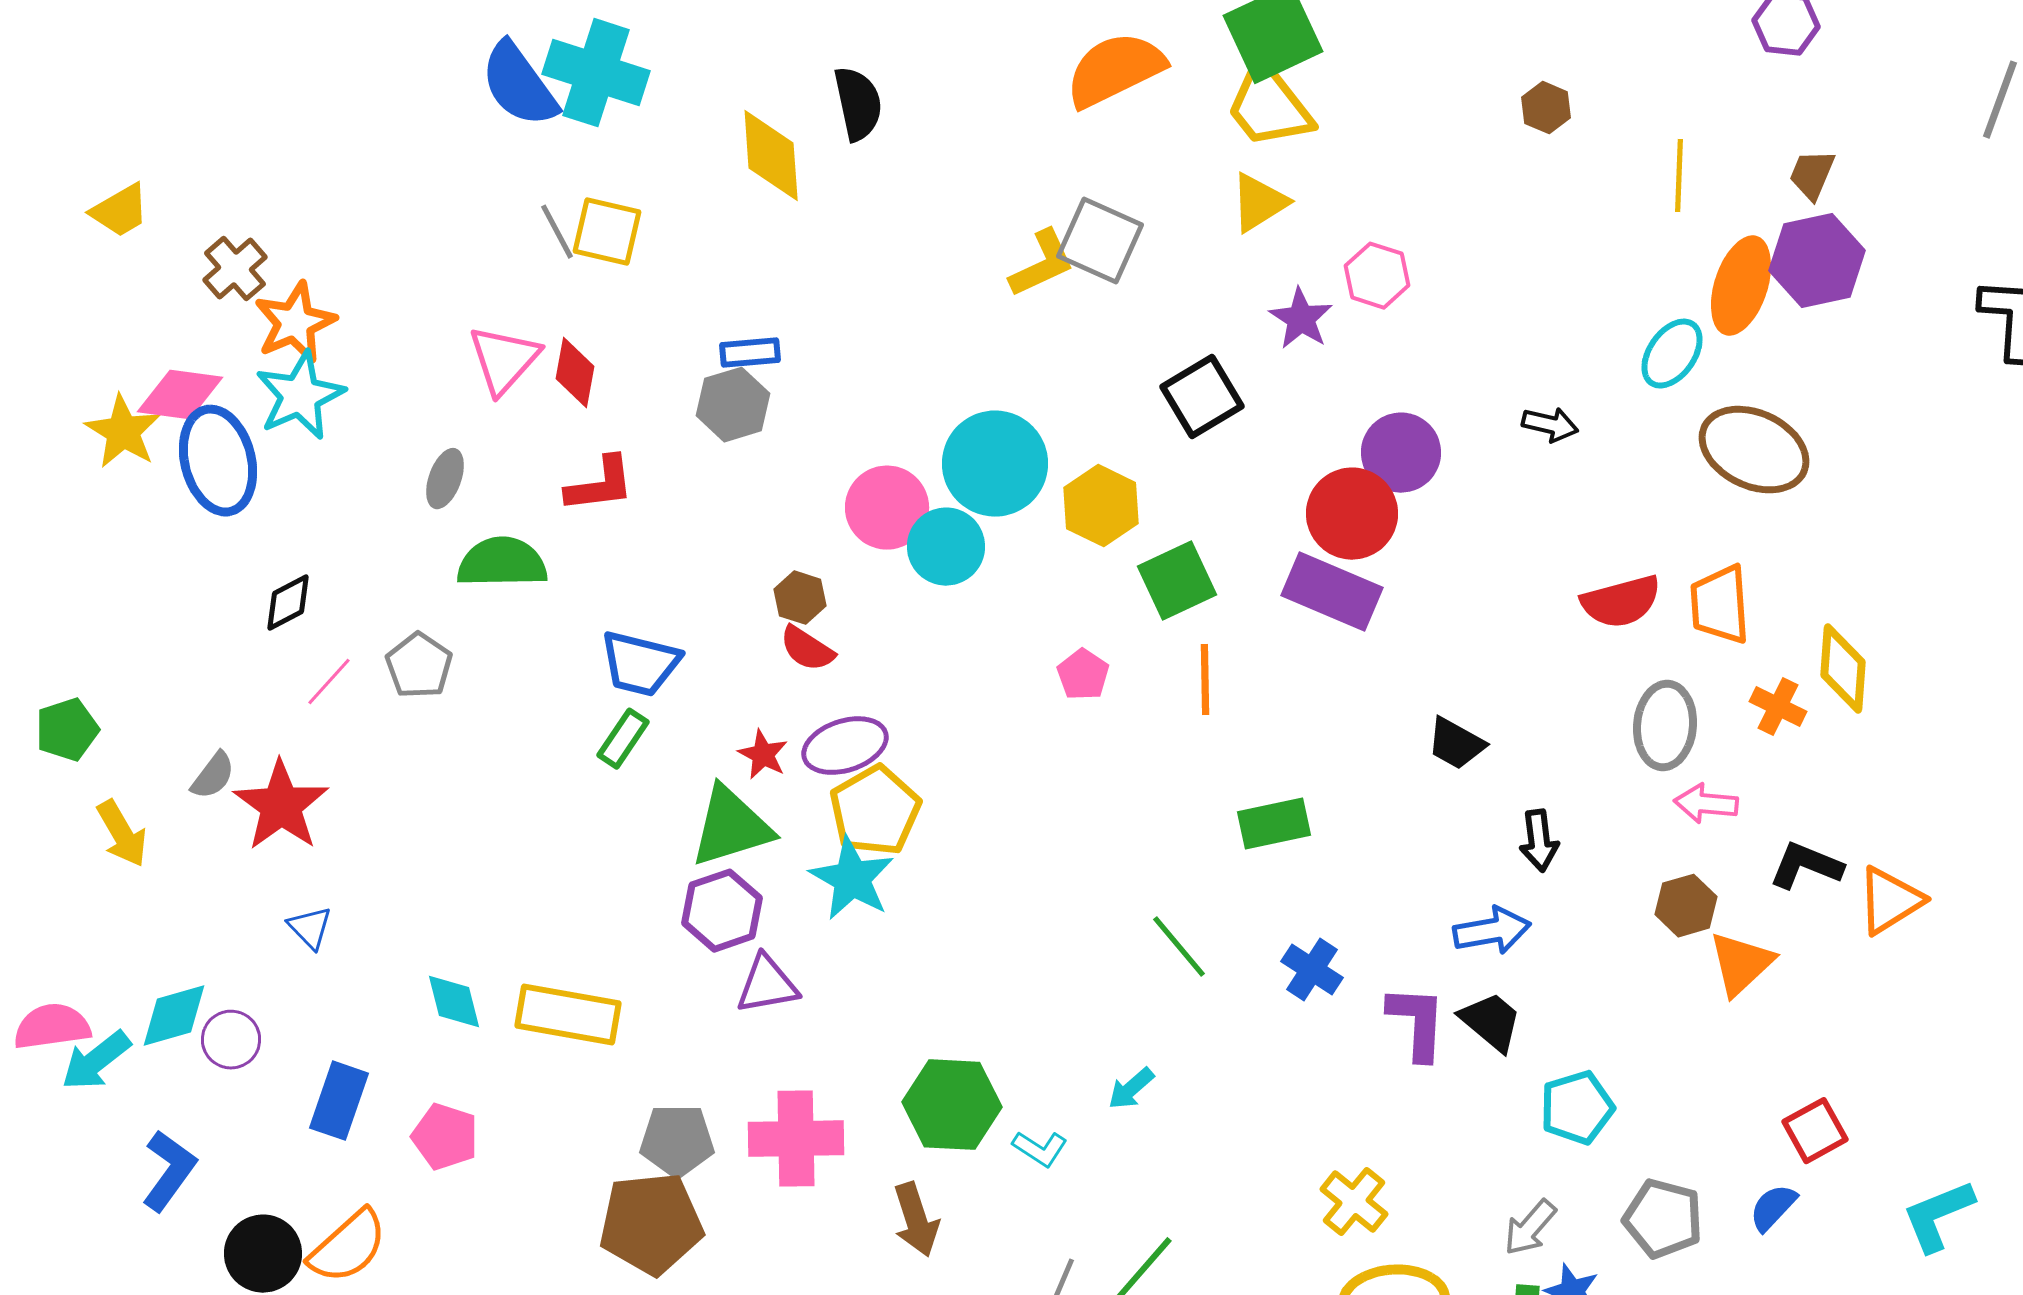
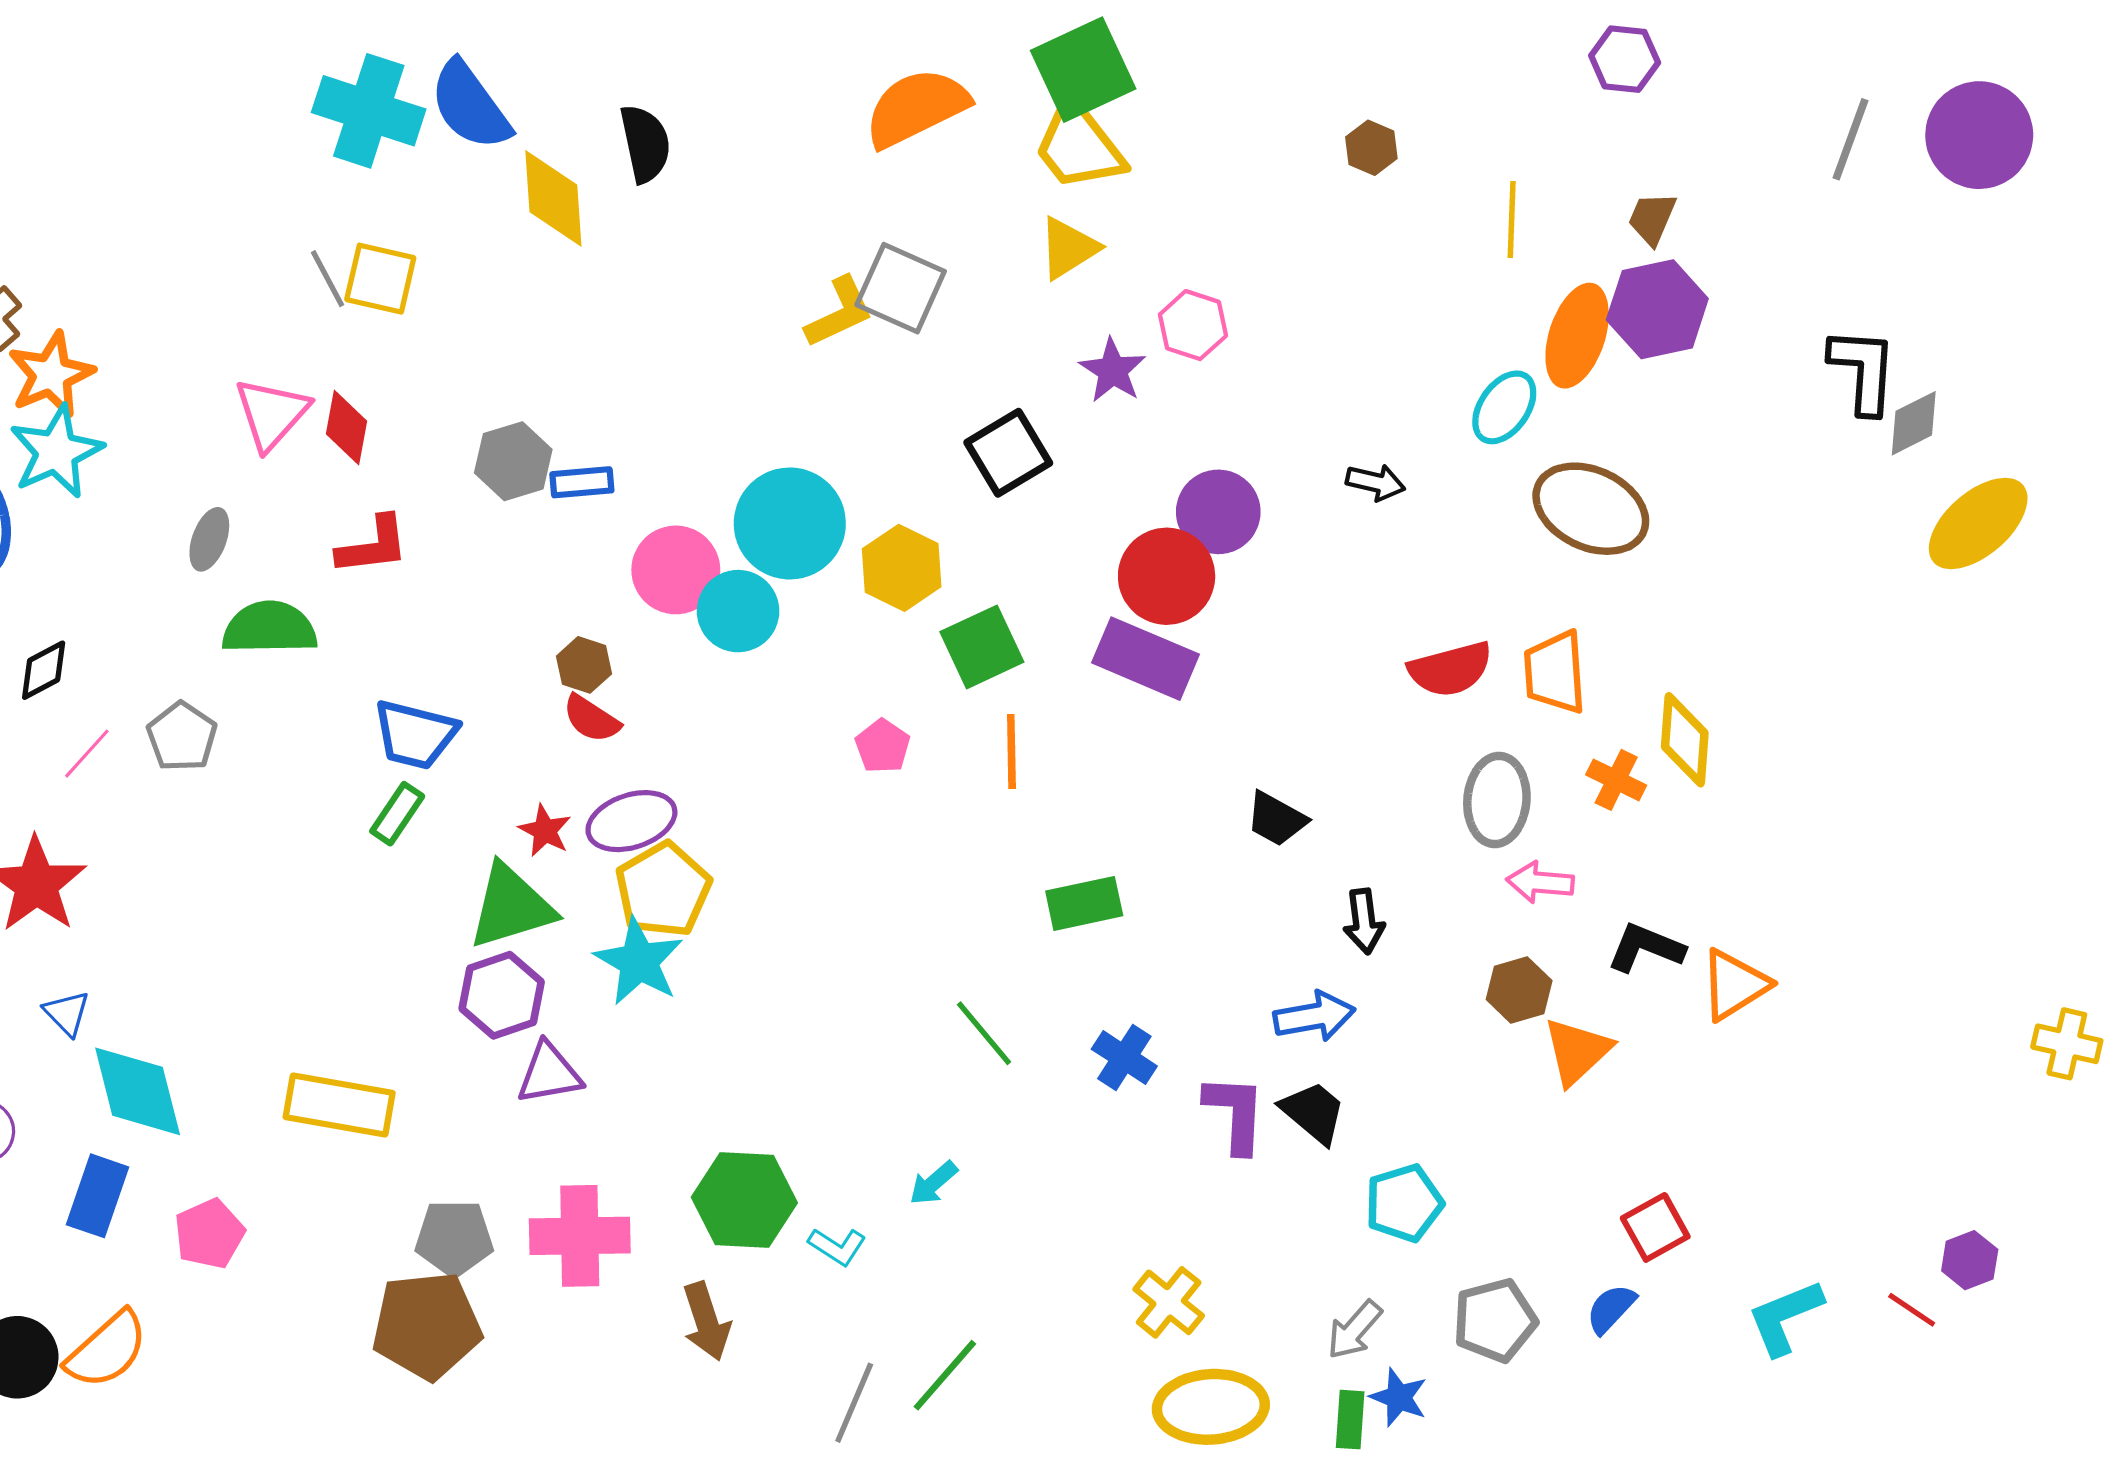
blue semicircle: (519, 85) -> (470, 106), moved
blue rectangle: (750, 353) -> (582, 482), moved
cyan diamond: (454, 1002) -> (138, 1091), moved, size x1.6
pink pentagon: (445, 1137) -> (209, 1234), turned 30
gray pentagon: (1663, 1219) -> (1495, 1320), turned -30

